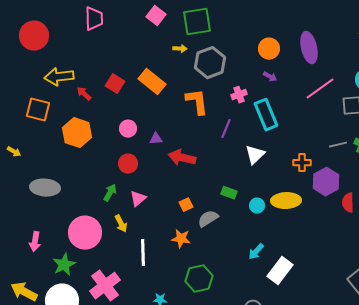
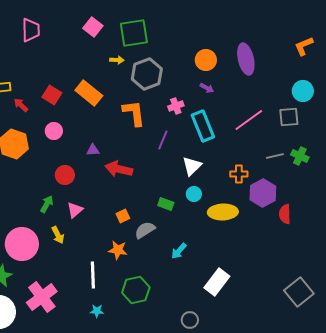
pink line: (320, 89) -> (249, 120), moved
pink circle: (128, 129) -> (54, 131), moved
cyan circle: (257, 206) -> (194, 194), moved
cyan arrow: (256, 252) -> (179, 251), moved
white line: (143, 253) -> (93, 275), moved

